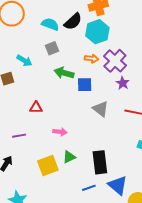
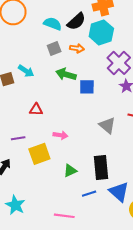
orange arrow: (92, 59) -> (77, 48), moved
cyan arrow: (24, 61) -> (26, 71), moved
gray triangle: (101, 109) -> (107, 125), moved
green triangle: (69, 157) -> (70, 171), moved
yellow square: (48, 165) -> (39, 154), moved

